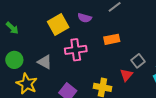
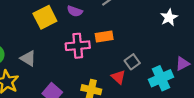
pink cross: (76, 50) -> (78, 46), moved
red triangle: (126, 75) -> (118, 77), turned -32

